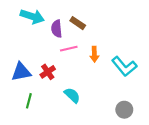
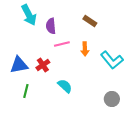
cyan arrow: (32, 16) -> (29, 15), turned 45
brown rectangle: (78, 23) -> (90, 21), moved

